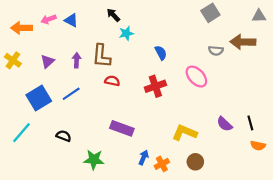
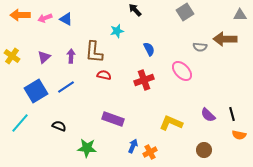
gray square: (210, 13) -> (185, 12), moved
black arrow: (113, 15) -> (135, 10), moved
orange arrow: (22, 28) -> (20, 15), moved
brown circle: (195, 162) -> (204, 150), moved

